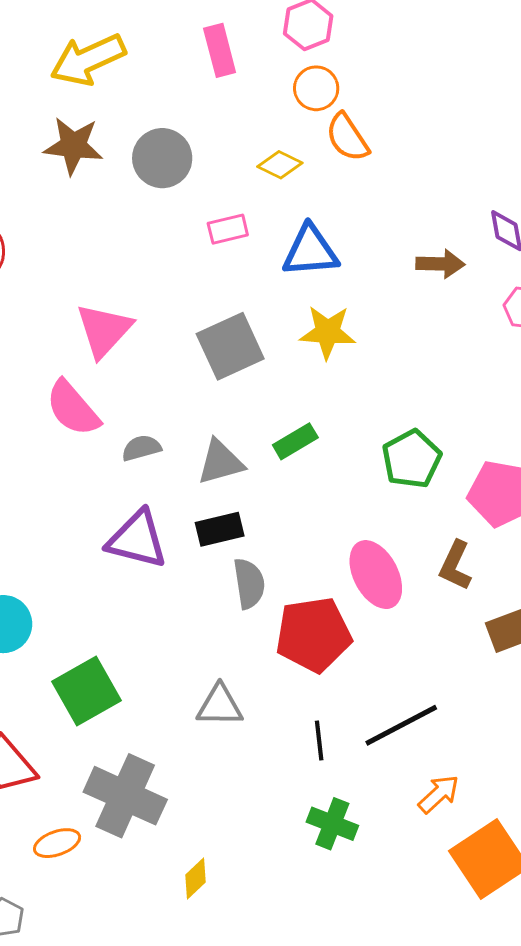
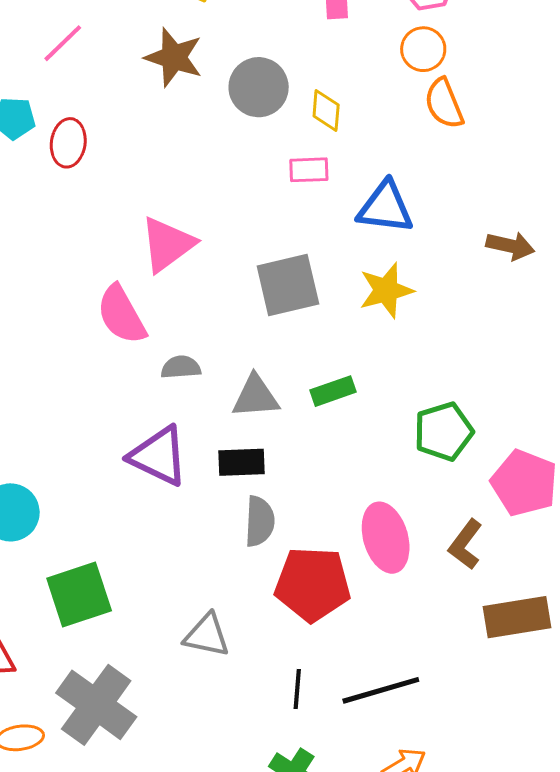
yellow diamond: (280, 165) -> (326, 111), moved, turned 57
yellow star: (327, 332) -> (386, 290), turned -30

